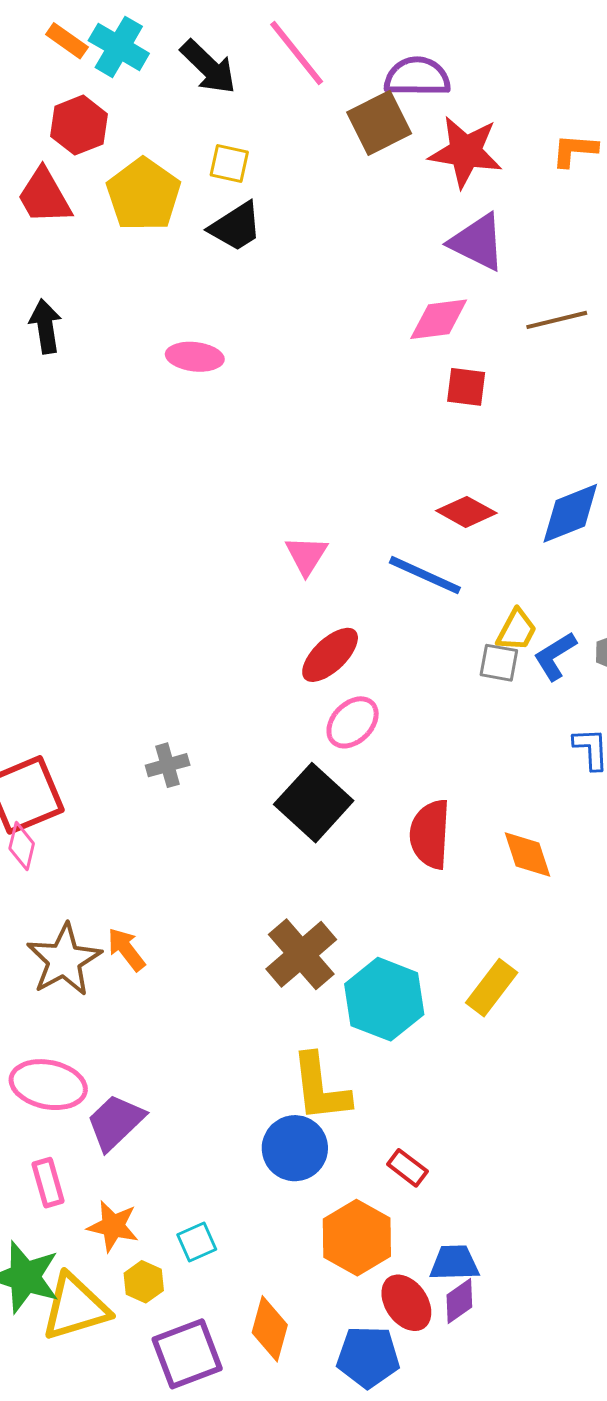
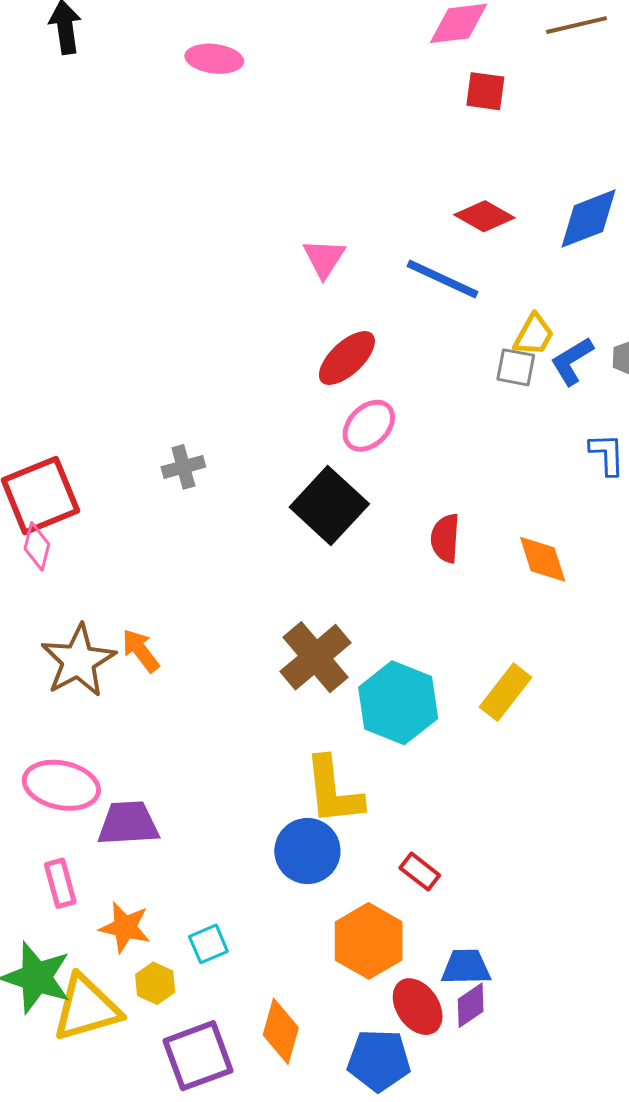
red semicircle: (430, 834) -> (445, 538), size x0.7
purple trapezoid: (115, 1122) -> (128, 823), turned 40

